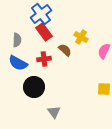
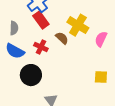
yellow cross: (81, 37) -> (78, 25), size x1.5
red cross: (44, 59) -> (41, 47), turned 32

